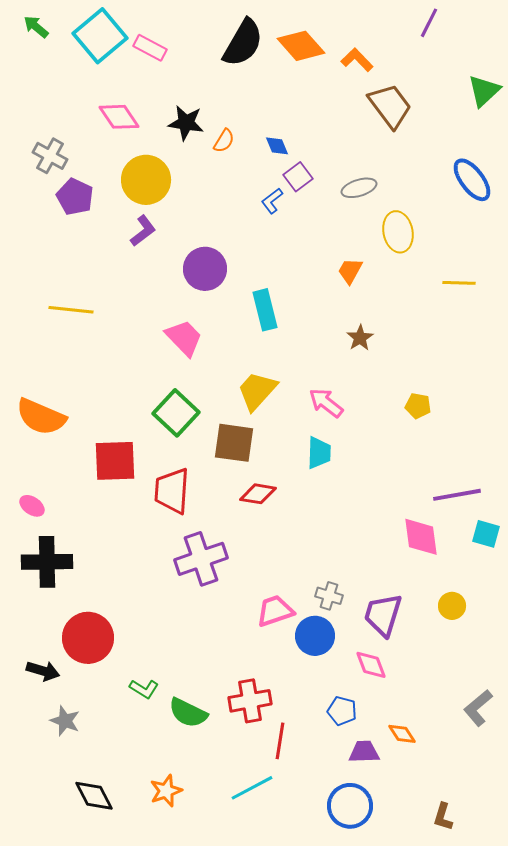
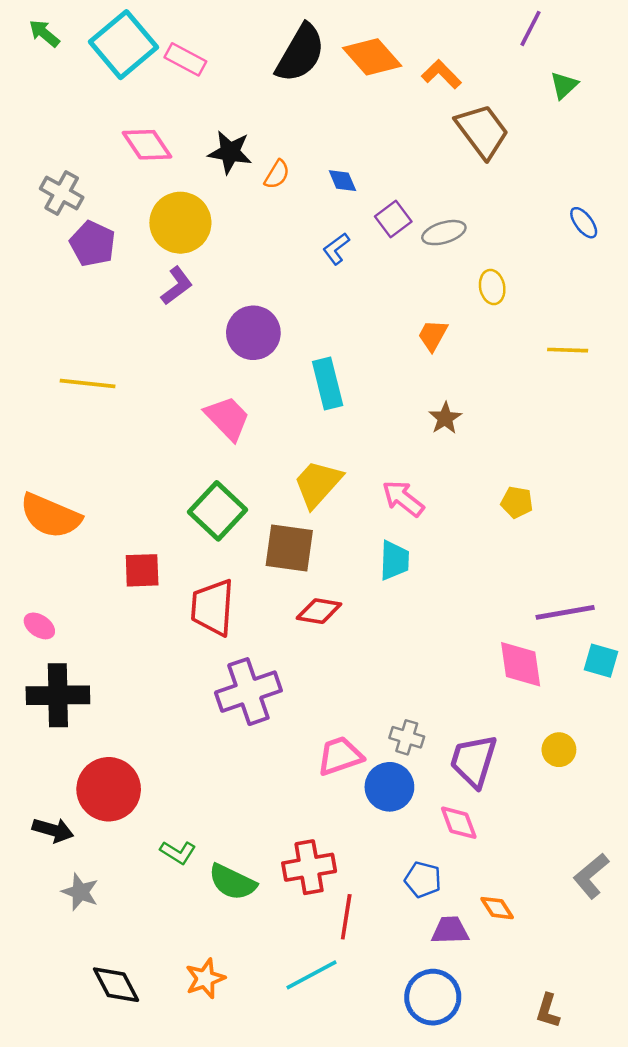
green triangle: (484, 91) -> (564, 85), moved, size x0.7
purple square: (298, 177) -> (393, 219), moved
blue ellipse: (472, 180) -> (584, 223), size x0.6
yellow ellipse: (398, 232) -> (492, 287), size x0.7
red square: (115, 461) -> (142, 570), size x0.7

